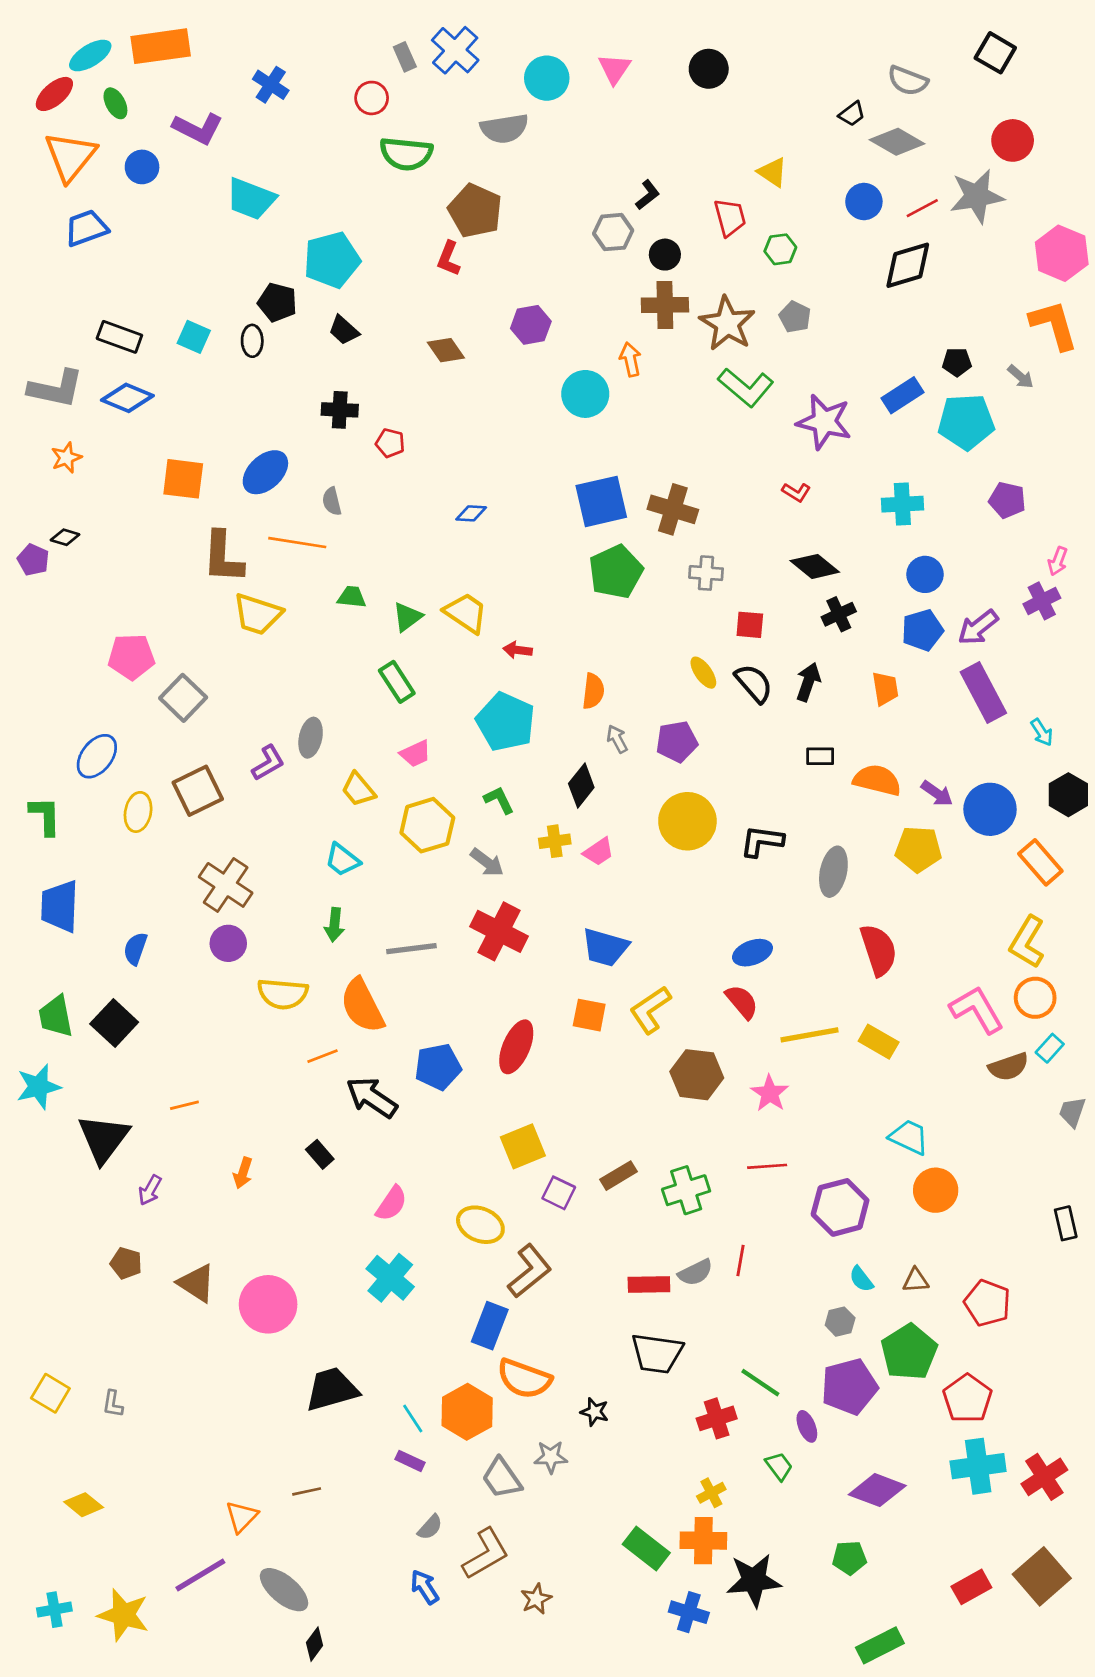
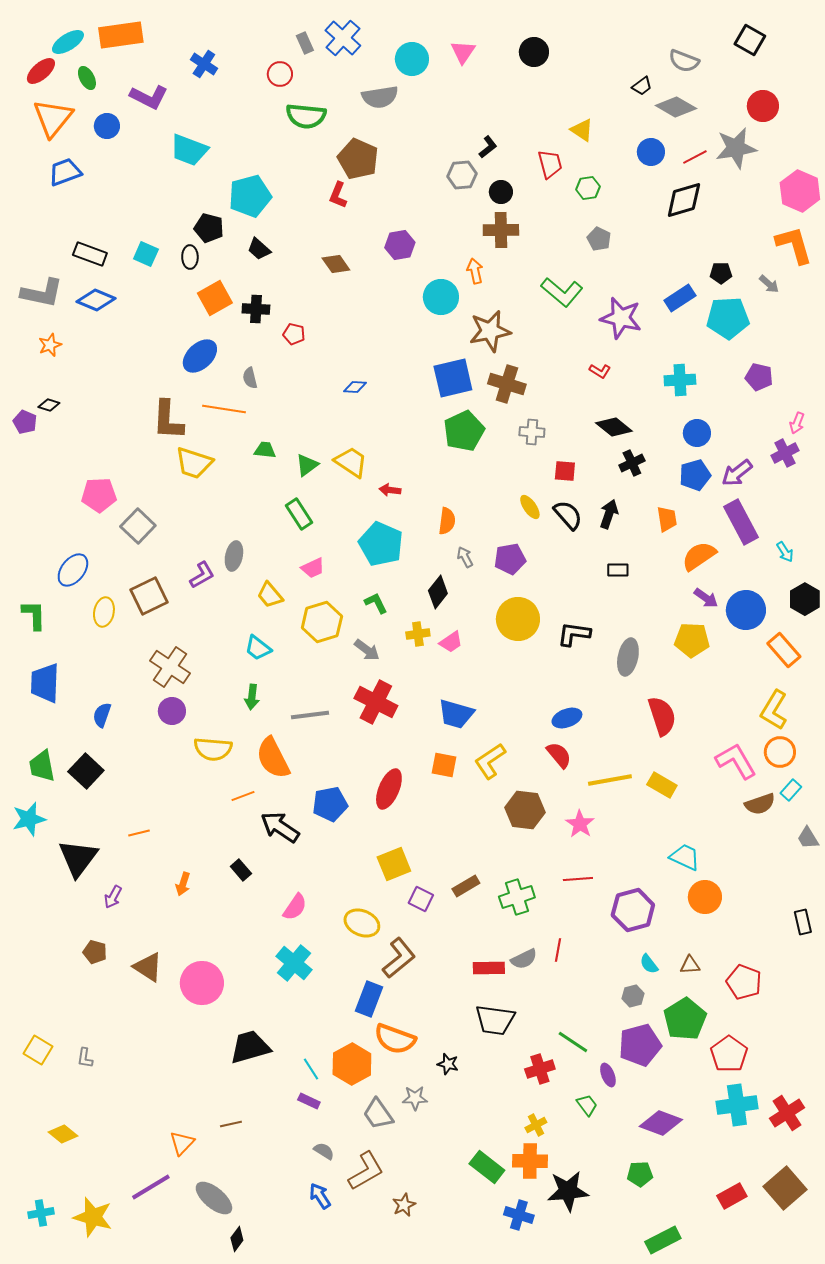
brown star: (727, 324) -> (490, 331), moved, turned 30
orange square: (183, 479) -> (215, 298), moved, turned -36
orange semicircle: (877, 780) -> (699, 556), moved, turned -48
gray trapezoid: (1072, 1112) -> (808, 838), turned -50
gray semicircle: (430, 1527) -> (324, 1151), turned -100

